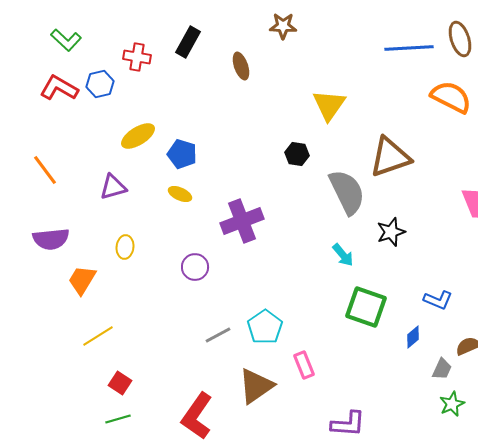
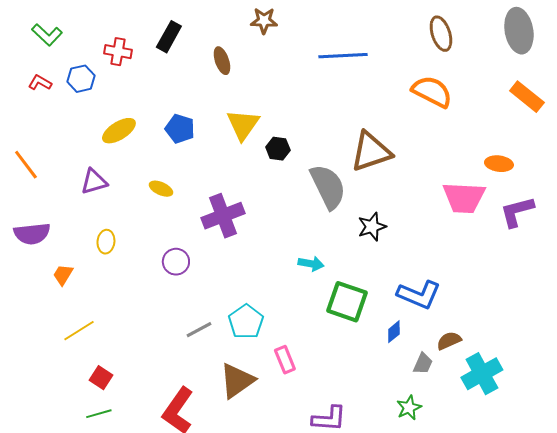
blue line: (409, 48) -> (343, 56), moved
red L-shape: (59, 88) -> (40, 83), size x0.6
yellow triangle: (329, 105) -> (243, 125), moved
blue pentagon: (182, 154) -> (180, 129), moved
cyan arrow: (343, 255) -> (311, 264), moved, turned -40
orange trapezoid: (82, 280) -> (63, 275), size x0.7
blue L-shape: (438, 300) -> (419, 295), size x1.5
green star: (452, 404) -> (409, 408), moved

